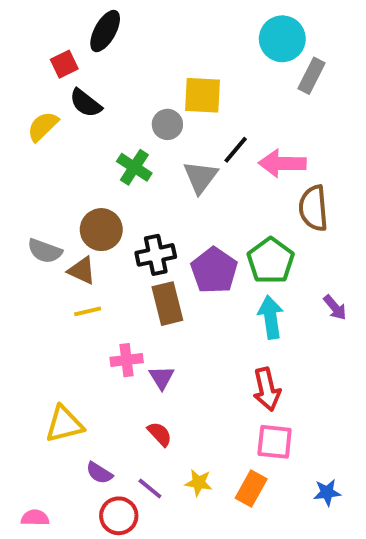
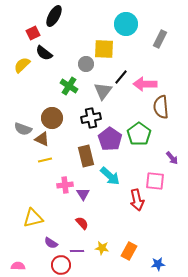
cyan circle: (282, 39) -> (126, 24), moved
black cross: (156, 255) -> (91, 118), moved
cyan arrow: (271, 317) -> (110, 176), moved, turned 140
pink square: (275, 442) -> (155, 181), moved
purple line: (150, 489) -> (77, 251), turned -40
blue star: (327, 492) -> (158, 264), moved

